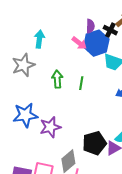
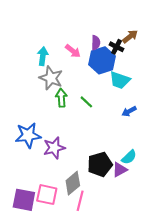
pink arrow: (79, 43) -> (73, 51), moved
gray star: (23, 65) -> (51, 78), moved, turned -30
green line: (81, 83) -> (86, 102), turned -56

